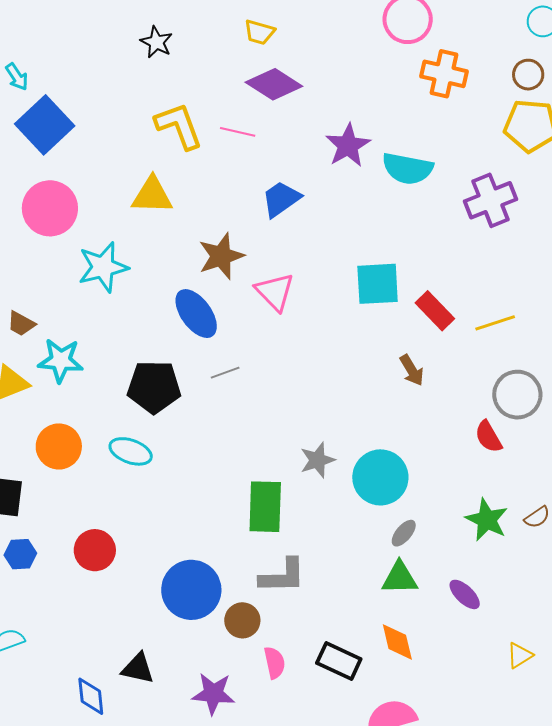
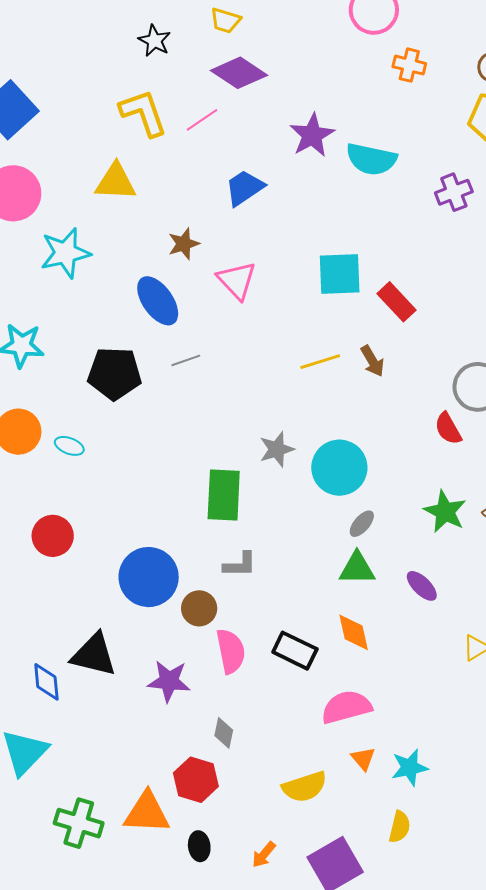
black star: (156, 42) -> (154, 41), moved
orange cross: (444, 74) -> (409, 65), size x0.7
pink line: (238, 132) -> (202, 120), turned -48
purple cross: (491, 200) -> (454, 192), size x0.7
brown star: (221, 256) -> (184, 244), size x0.7
yellow line: (495, 323) -> (320, 362), moved
cyan ellipse: (131, 451) -> (69, 446), moved, size x0.7
gray L-shape: (282, 576) -> (240, 565), size x0.7
pink semicircle: (275, 663) -> (231, 651), size x1.4
black triangle: (138, 668) -> (94, 655), size x1.4

